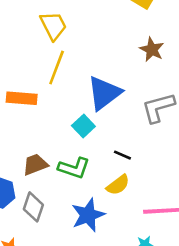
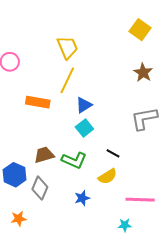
blue triangle: (104, 93) -> (84, 105), moved, size x0.6
blue star: (88, 215) -> (82, 198), size x0.6

